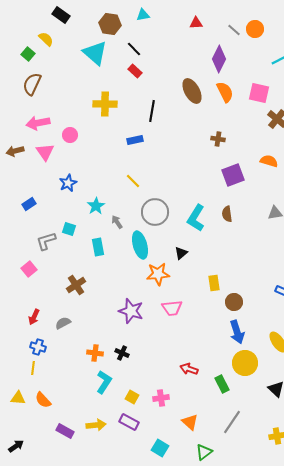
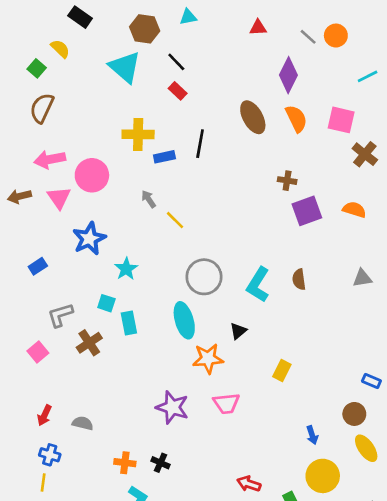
pink circle: (70, 135) -> (92, 175), size x1.6
blue rectangle: (135, 140) -> (164, 157), moved
purple square: (233, 175) -> (307, 211), moved
yellow line: (133, 181) -> (175, 220), moved
blue star: (68, 183) -> (89, 239), size x1.4
gray arrow: (117, 222) -> (149, 199), moved
cyan square: (69, 229) -> (106, 303), moved
yellow rectangle: (214, 283) -> (282, 370), turned 35
brown cross: (76, 285) -> (89, 343), moved
brown circle: (234, 302) -> (354, 414), moved
gray semicircle: (63, 323) -> (83, 423), turned 42
blue arrow: (237, 332) -> (312, 435), size x0.6

